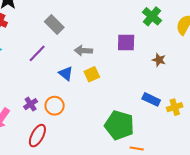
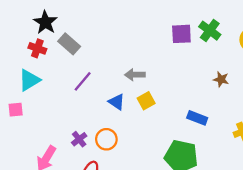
gray rectangle: (54, 24) -> (69, 44), moved
purple square: (126, 43) -> (181, 34), moved
blue rectangle: (151, 99) -> (197, 118), moved

